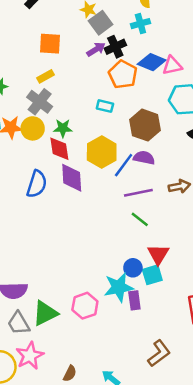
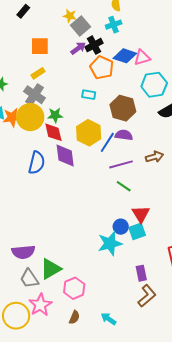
yellow circle: (33, 128) -> (30, 117), size x1.4
purple rectangle: (134, 300) -> (141, 273), moved
pink hexagon: (85, 306) -> (74, 288), moved

